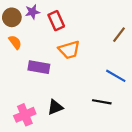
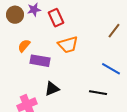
orange semicircle: (15, 42) -> (24, 46), moved, turned -104
black triangle: (55, 107) -> (52, 89), moved

